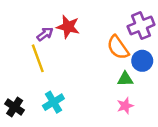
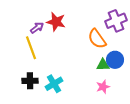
blue circle: (142, 61) -> (115, 60), moved
cyan cross: (53, 102) -> (54, 84), moved
black cross: (15, 107) -> (30, 81), moved, turned -35

